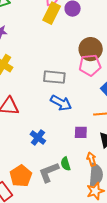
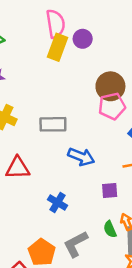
gray rectangle: (54, 77) -> (53, 124), moved
green semicircle: (66, 164) -> (110, 229), moved

